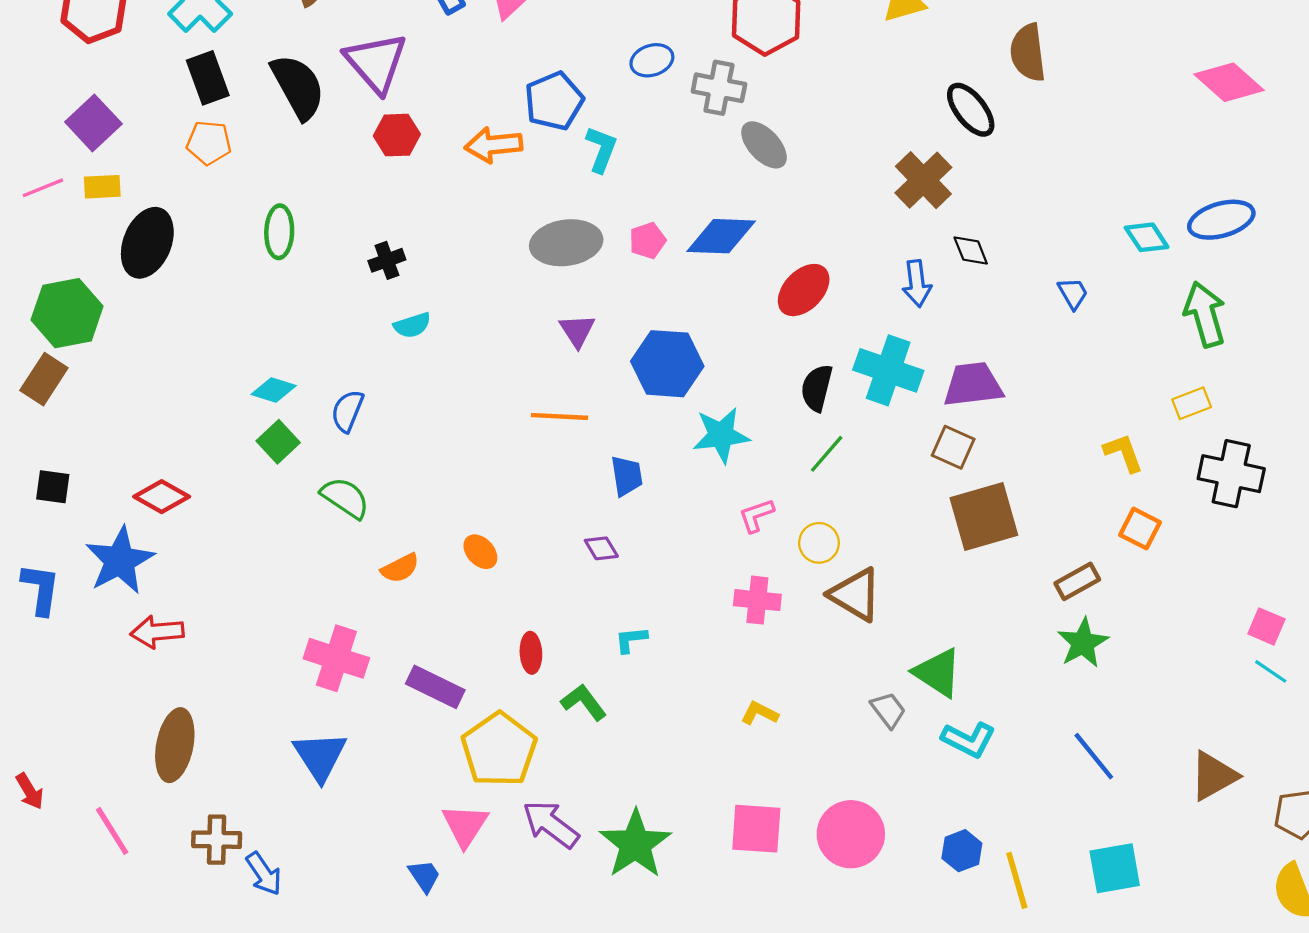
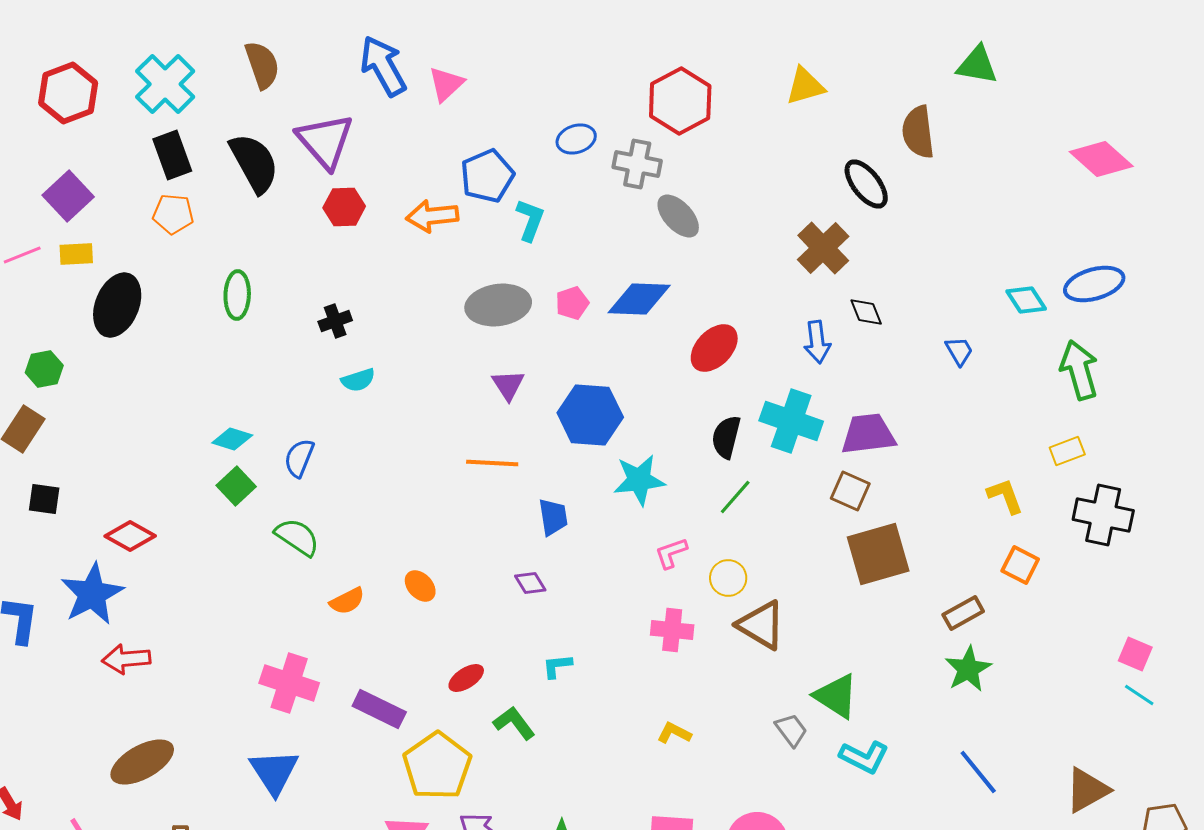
green hexagon: (67, 313) -> (44, 369), size x0.6
black square: (53, 487) -> (44, 499), moved
red ellipse: (531, 653) -> (466, 678), turned 60
brown ellipse: (175, 745) -> (142, 762), turned 50

